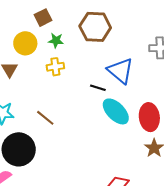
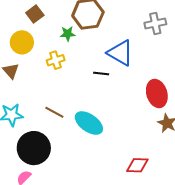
green star: (56, 41) -> (68, 34), moved
cyan ellipse: (116, 111) -> (89, 123), moved

